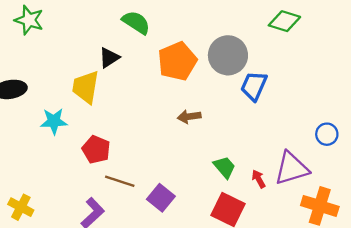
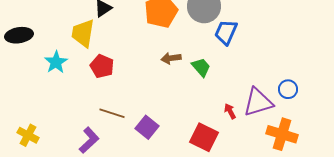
cyan star: (54, 121) -> (56, 62), turned -30
blue circle: (327, 134) -> (288, 89), moved
red pentagon: (96, 149) -> (102, 66), moved
green trapezoid: (224, 167) -> (201, 67), moved

